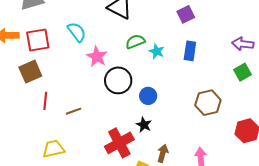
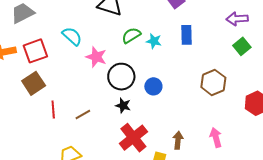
black star: (144, 125) -> (123, 106), moved

